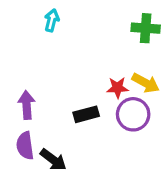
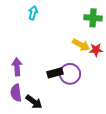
yellow arrow: (146, 83) -> (81, 45), moved
red star: (117, 88) -> (96, 50), moved
purple circle: (133, 114) -> (70, 74), moved

